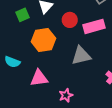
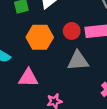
red circle: (70, 20) -> (72, 31), moved

